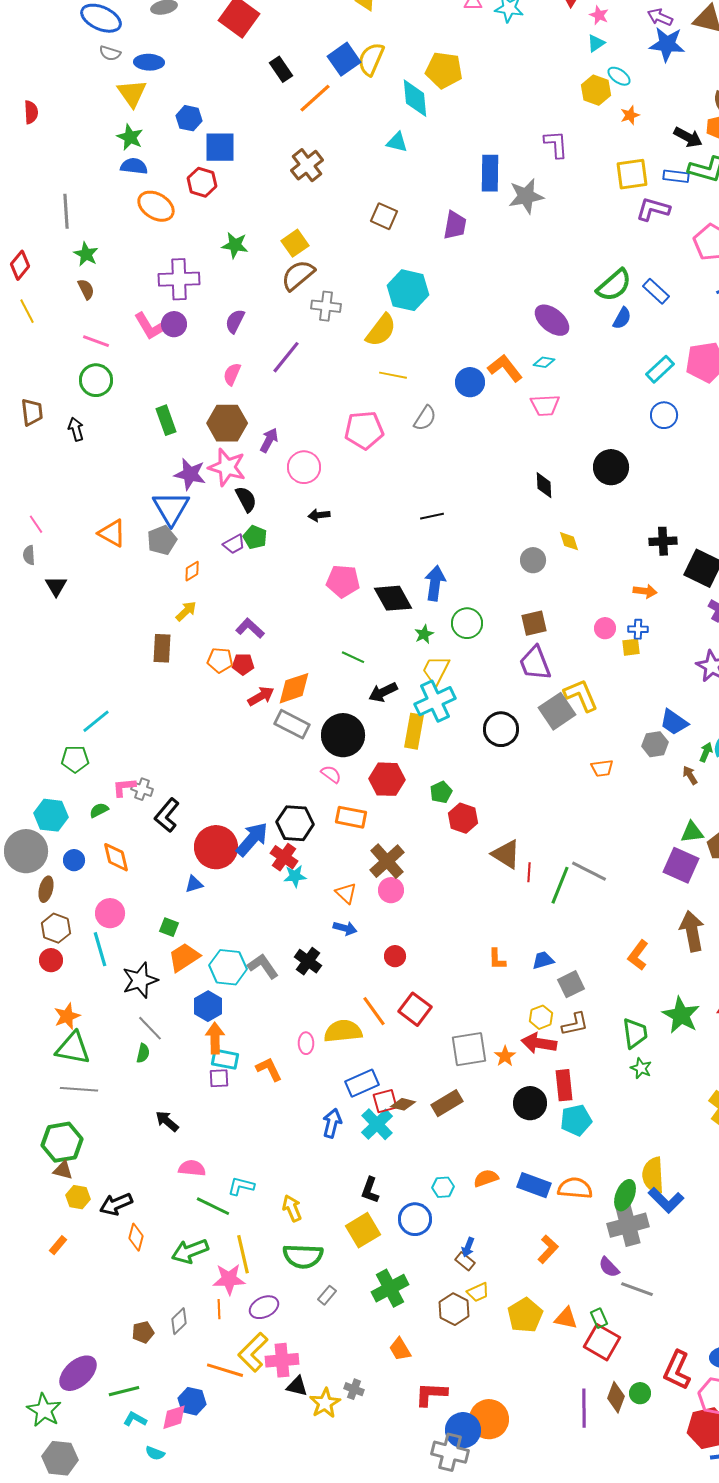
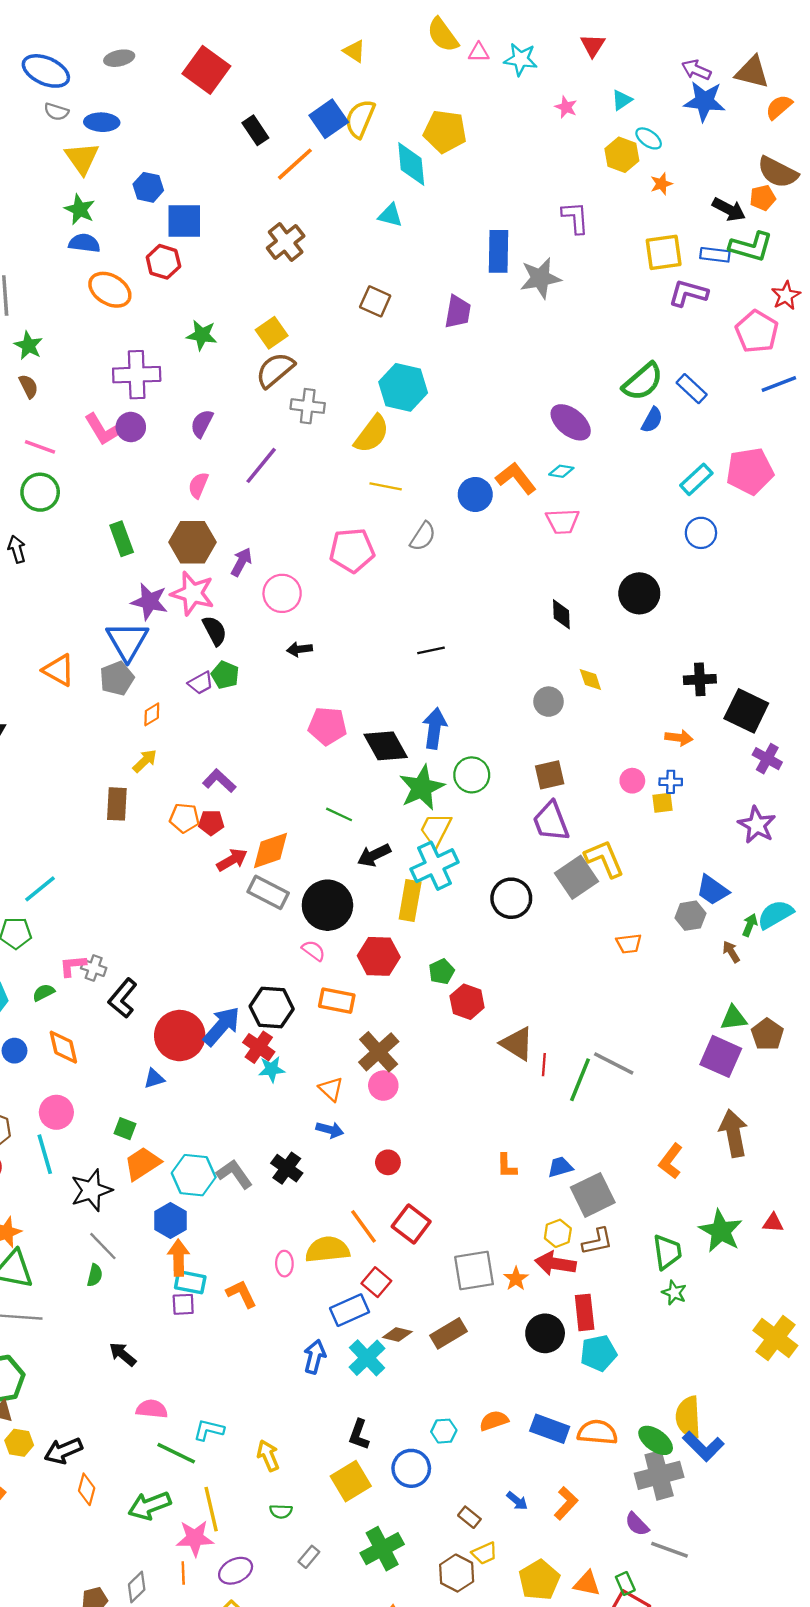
pink star: (599, 15) -> (566, 107), moved
green star: (424, 634) -> (422, 788), size x2.0
gray square: (571, 984) -> (593, 1195), size x1.4
red square: (385, 1101) -> (376, 1282), moved, turned -35
green ellipse: (625, 1195) -> (656, 1440), turned -76
blue arrow: (468, 1247) -> (517, 1501), moved, turned -72
green semicircle: (303, 1256) -> (281, 1511), size x0.5

